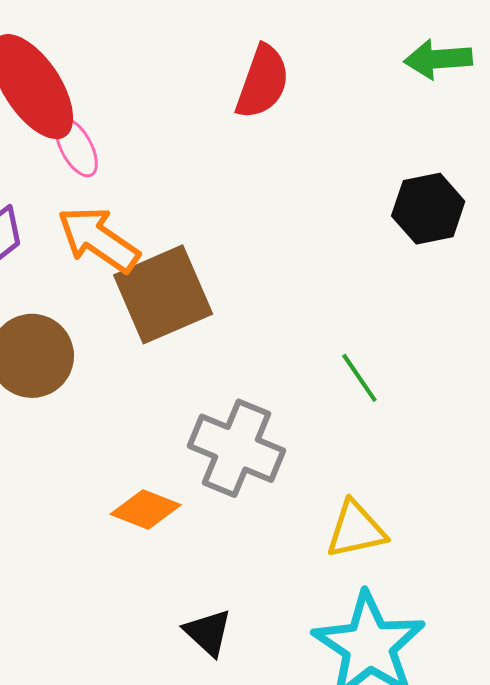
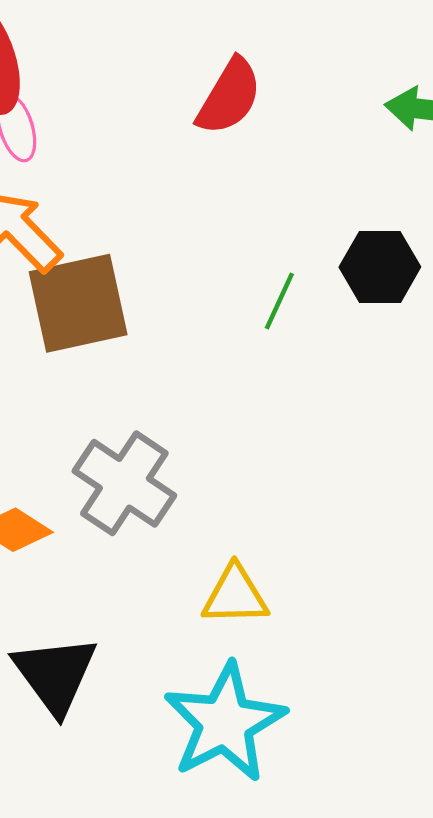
green line: (359, 378) -> (279, 301), moved, turned 48
black triangle: (208, 632) -> (55, 674), size x1.6

